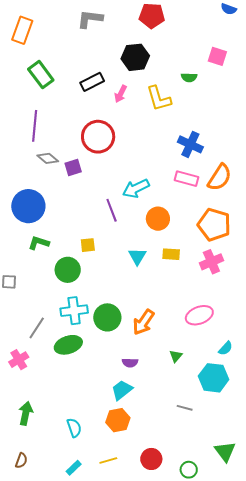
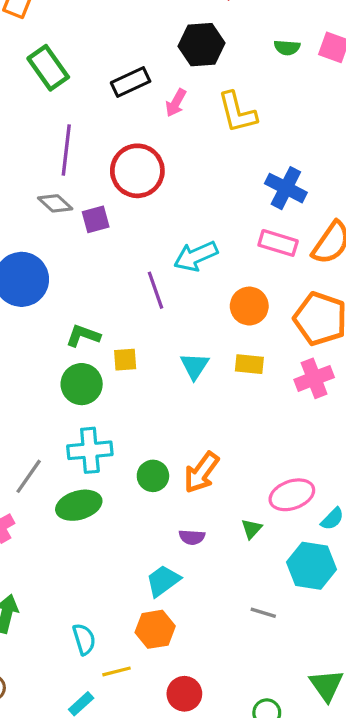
green semicircle: (189, 77) -> (287, 48), moved
purple line: (35, 126) -> (66, 150), moved
orange circle: (158, 219) -> (249, 306), moved
green L-shape: (39, 243) -> (83, 336), moved
yellow square: (88, 245) -> (125, 360), moved
pink ellipse: (199, 315) -> (292, 495), moved
green circle: (107, 317) -> (153, 476), moved, size x0.7
purple semicircle: (130, 363) -> (192, 537), moved
red circle: (151, 459) -> (184, 694), moved
yellow line: (108, 460) -> (116, 671), moved

